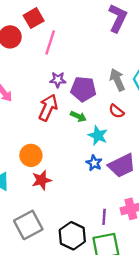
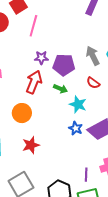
orange circle: (31, 155) -> (22, 113), moved

